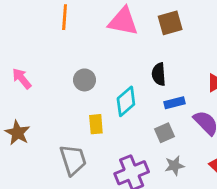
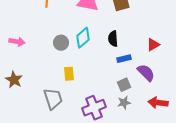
pink arrow: (22, 79) -> (17, 42), turned 140
cyan diamond: (126, 101) -> (83, 38), moved
gray square: (164, 133) -> (124, 85), moved

